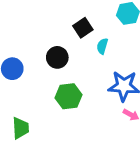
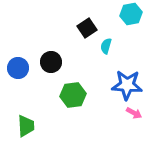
black circle: (57, 57) -> (51, 62), moved

